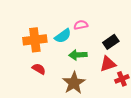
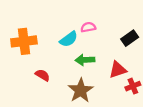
orange cross: (35, 40) -> (24, 41), moved
black rectangle: (111, 42) -> (130, 38), moved

